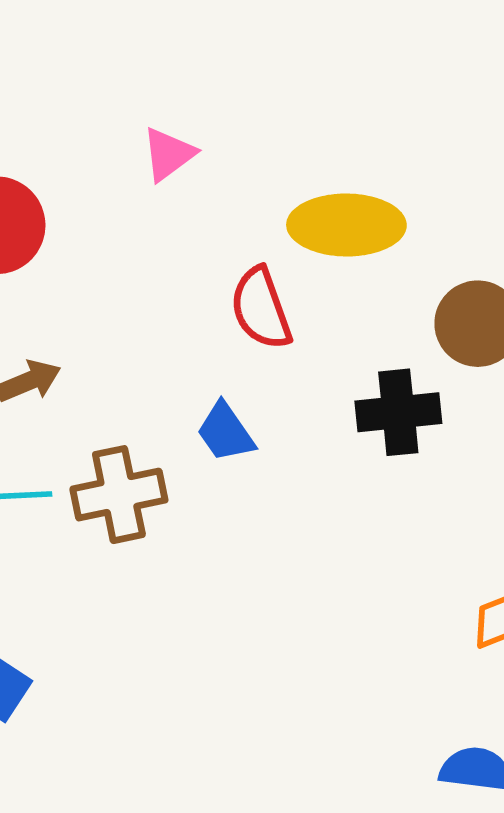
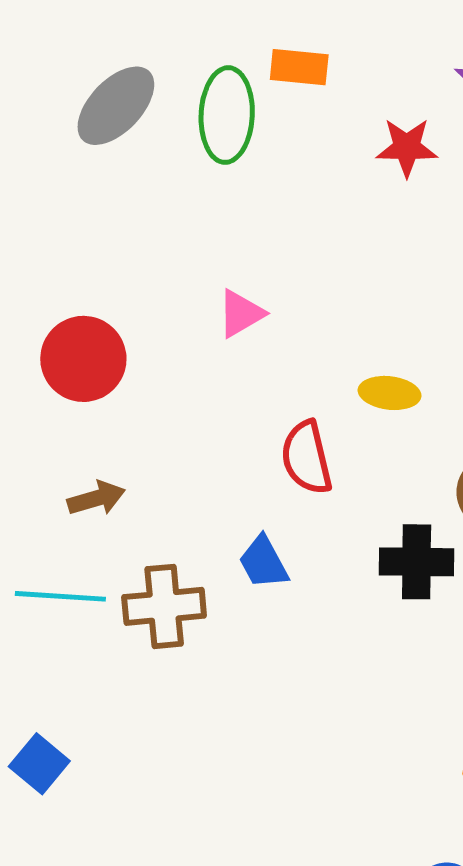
yellow ellipse: (346, 225) -> (390, 393), size x0.6

